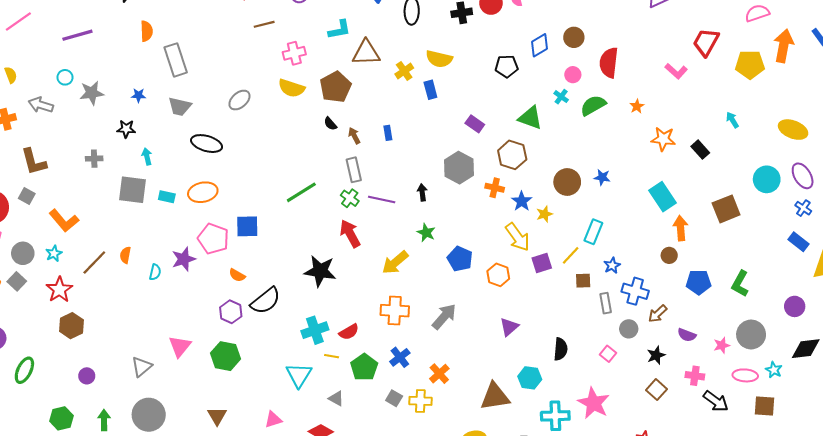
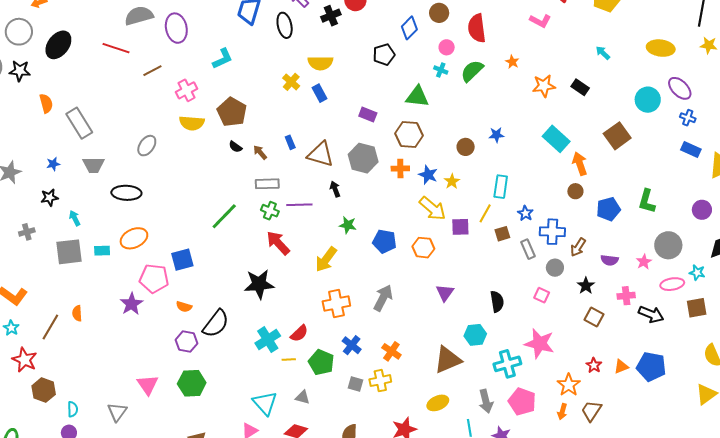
brown triangle: (366, 53) -> (321, 154), moved, turned 32
gray rectangle: (354, 170) -> (267, 184), turned -65
brown circle: (567, 182) -> (466, 147), size x0.7
purple square: (542, 263) -> (460, 227), turned 30
cyan semicircle: (155, 272) -> (73, 409), moved
cyan triangle: (299, 375) -> (265, 403), moved

